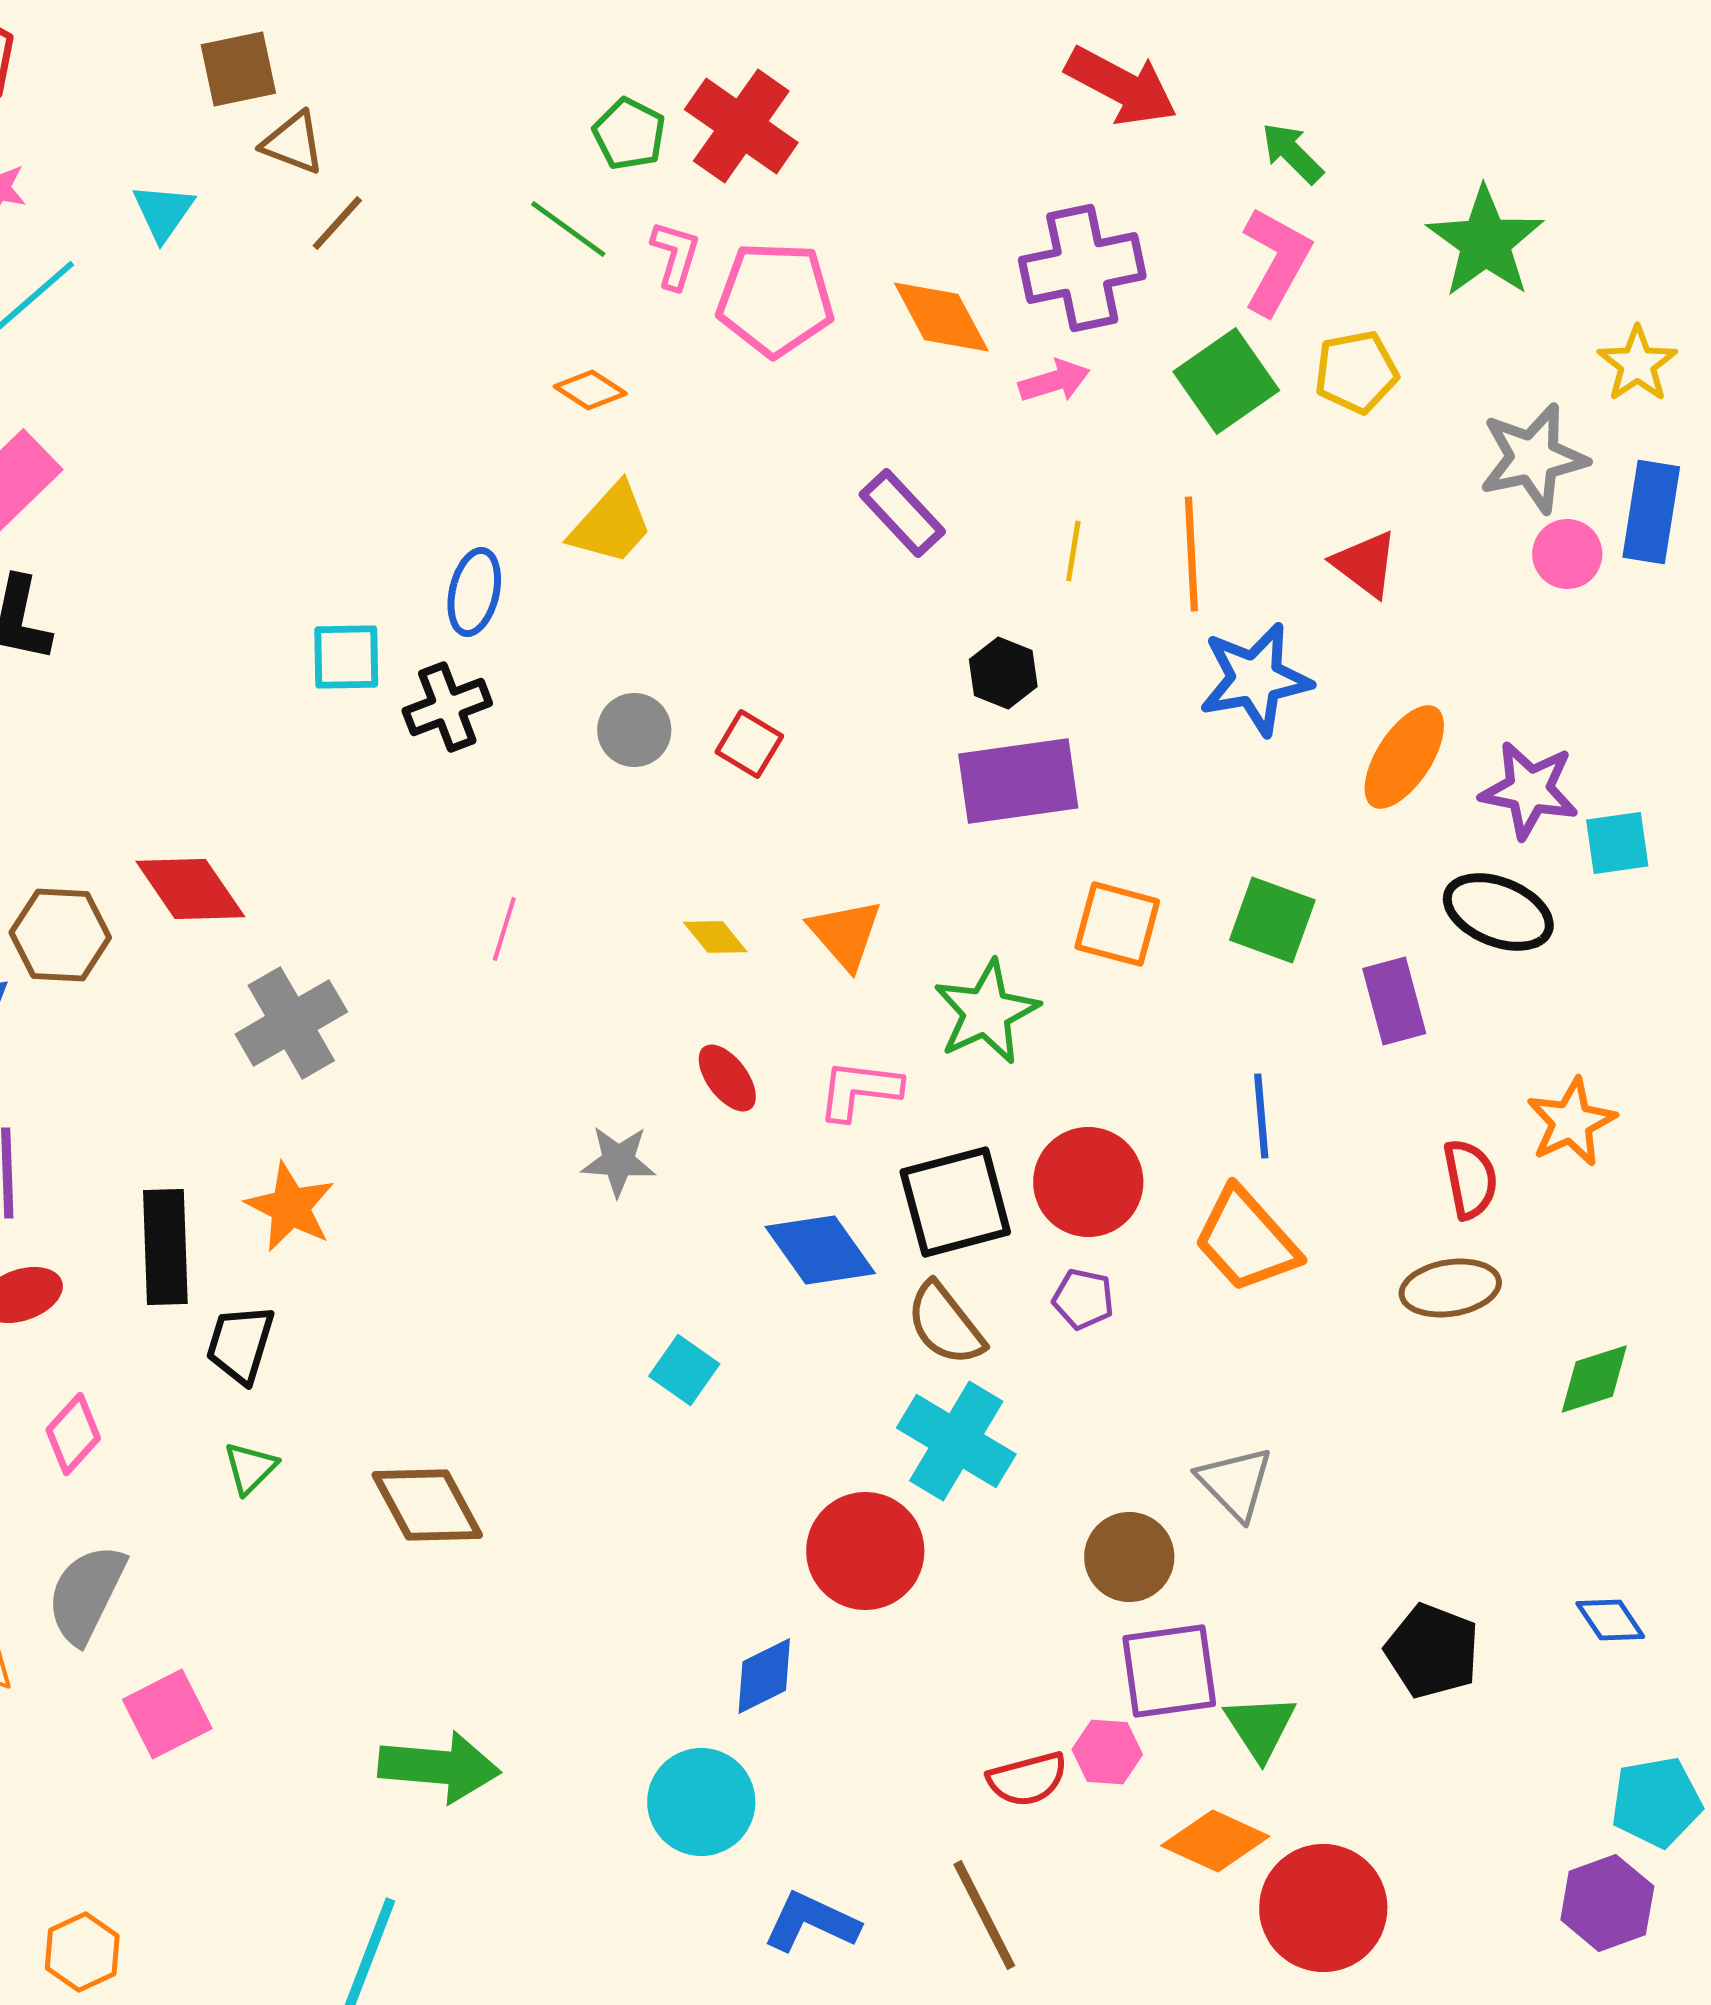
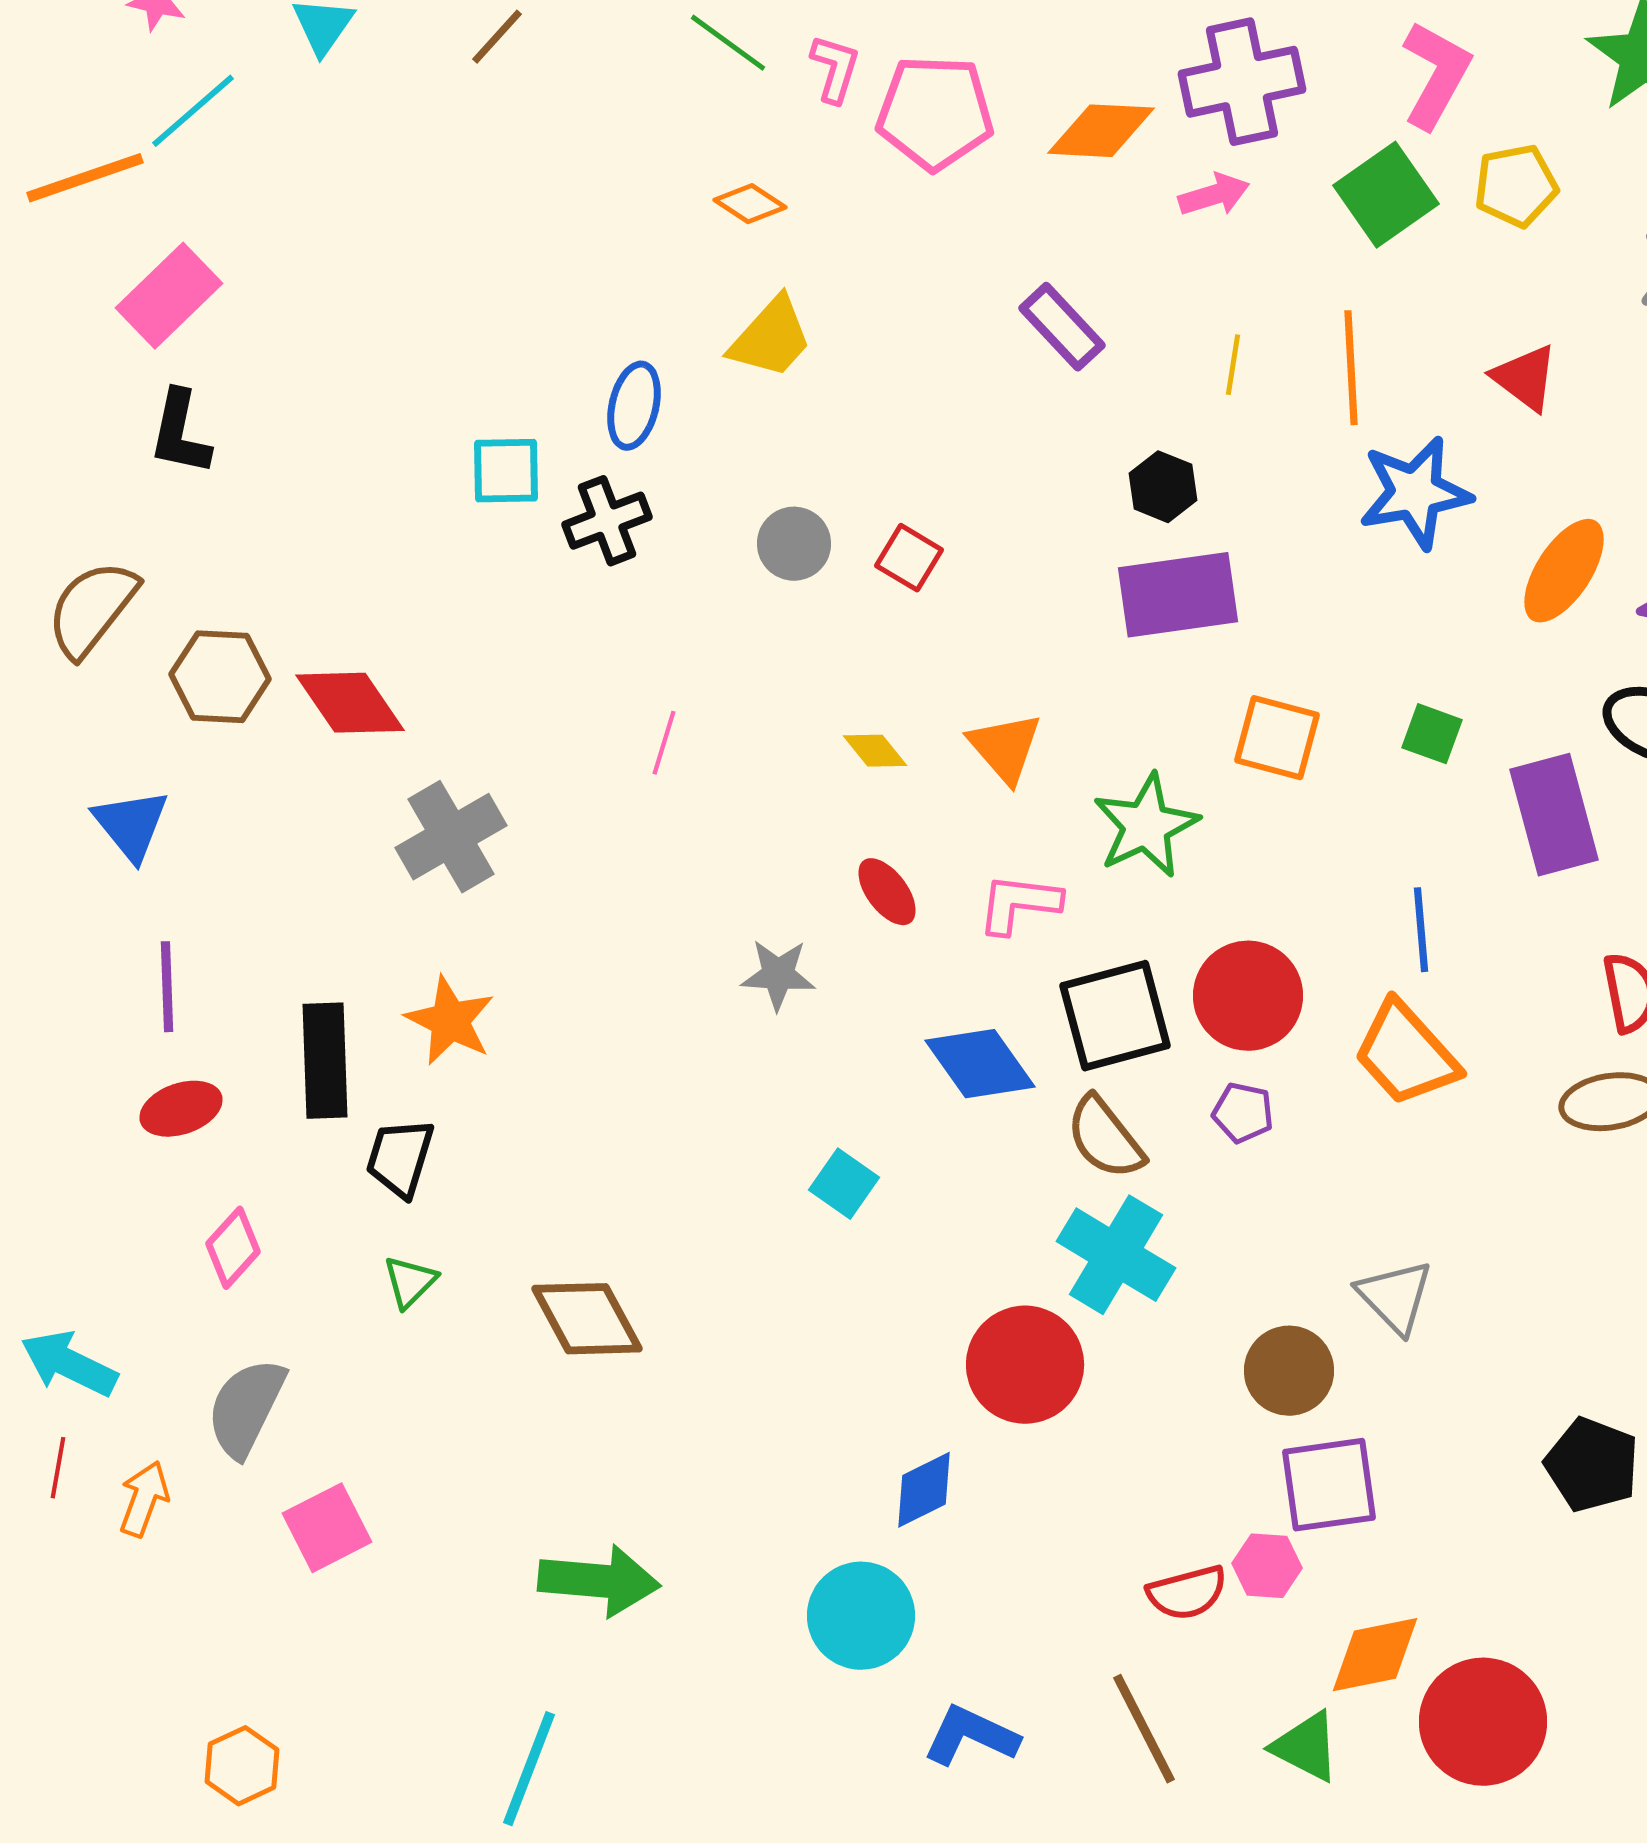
orange diamond: (941, 317) -> (1101, 131), turned -59
green square: (1272, 920) -> (1432, 734), size x0.7
brown hexagon: (60, 935) -> (220, 677), moved
purple rectangle: (1394, 1001) -> (1554, 815), size x1.4
green triangle: (1260, 1727) -> (1306, 1747), moved, turned -30
orange diamond: (1215, 1841) -> (1375, 1655), turned -36

